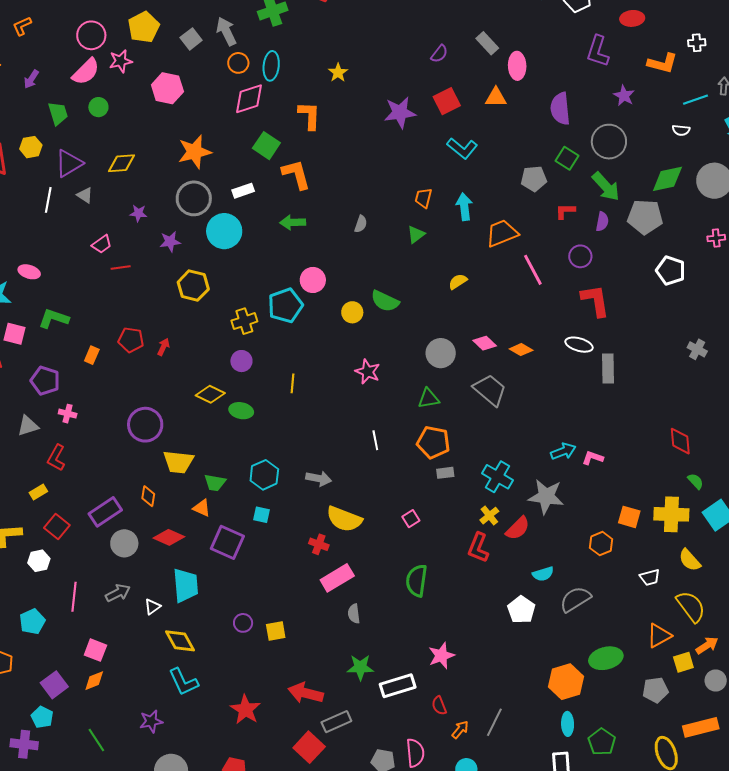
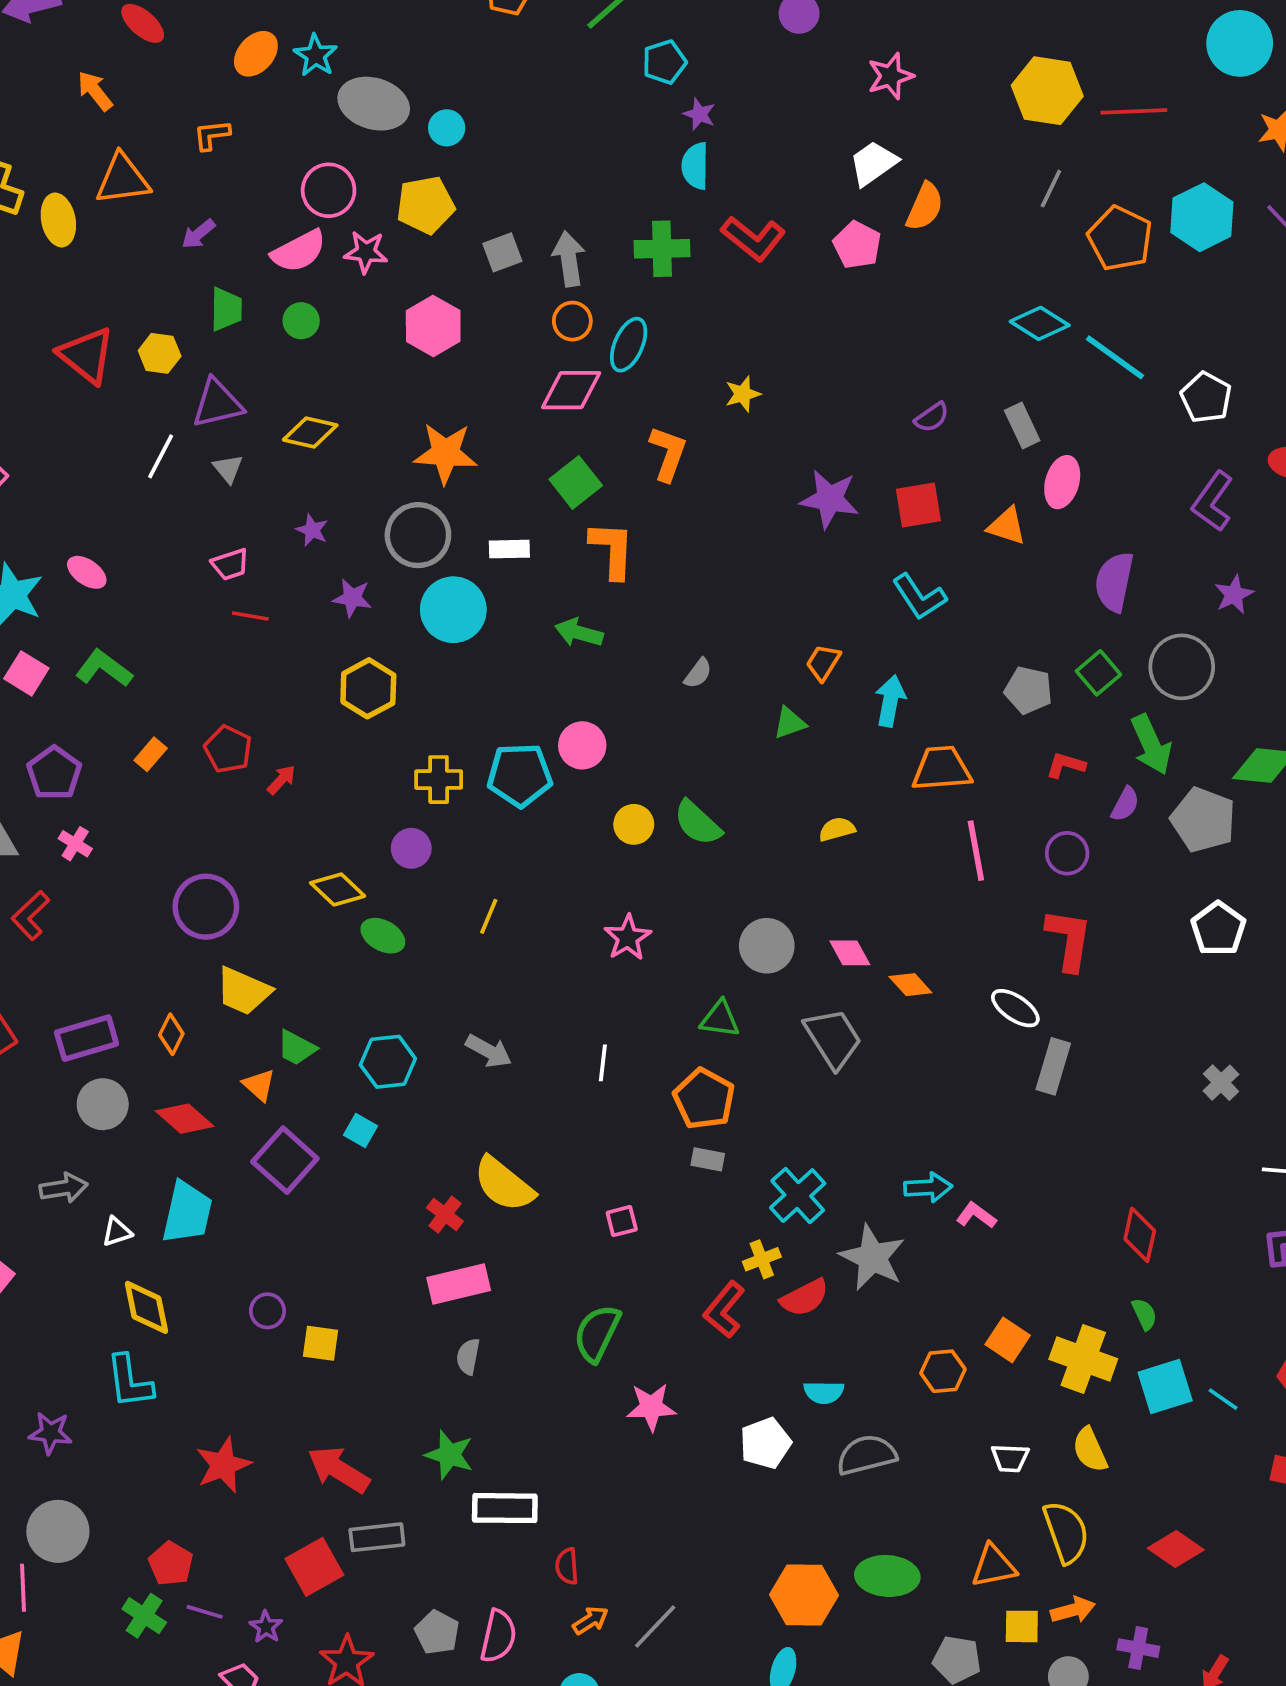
gray arrow: (319, 478) -> (489, 1051), moved
pink star: (441, 656) -> (651, 1407), moved

